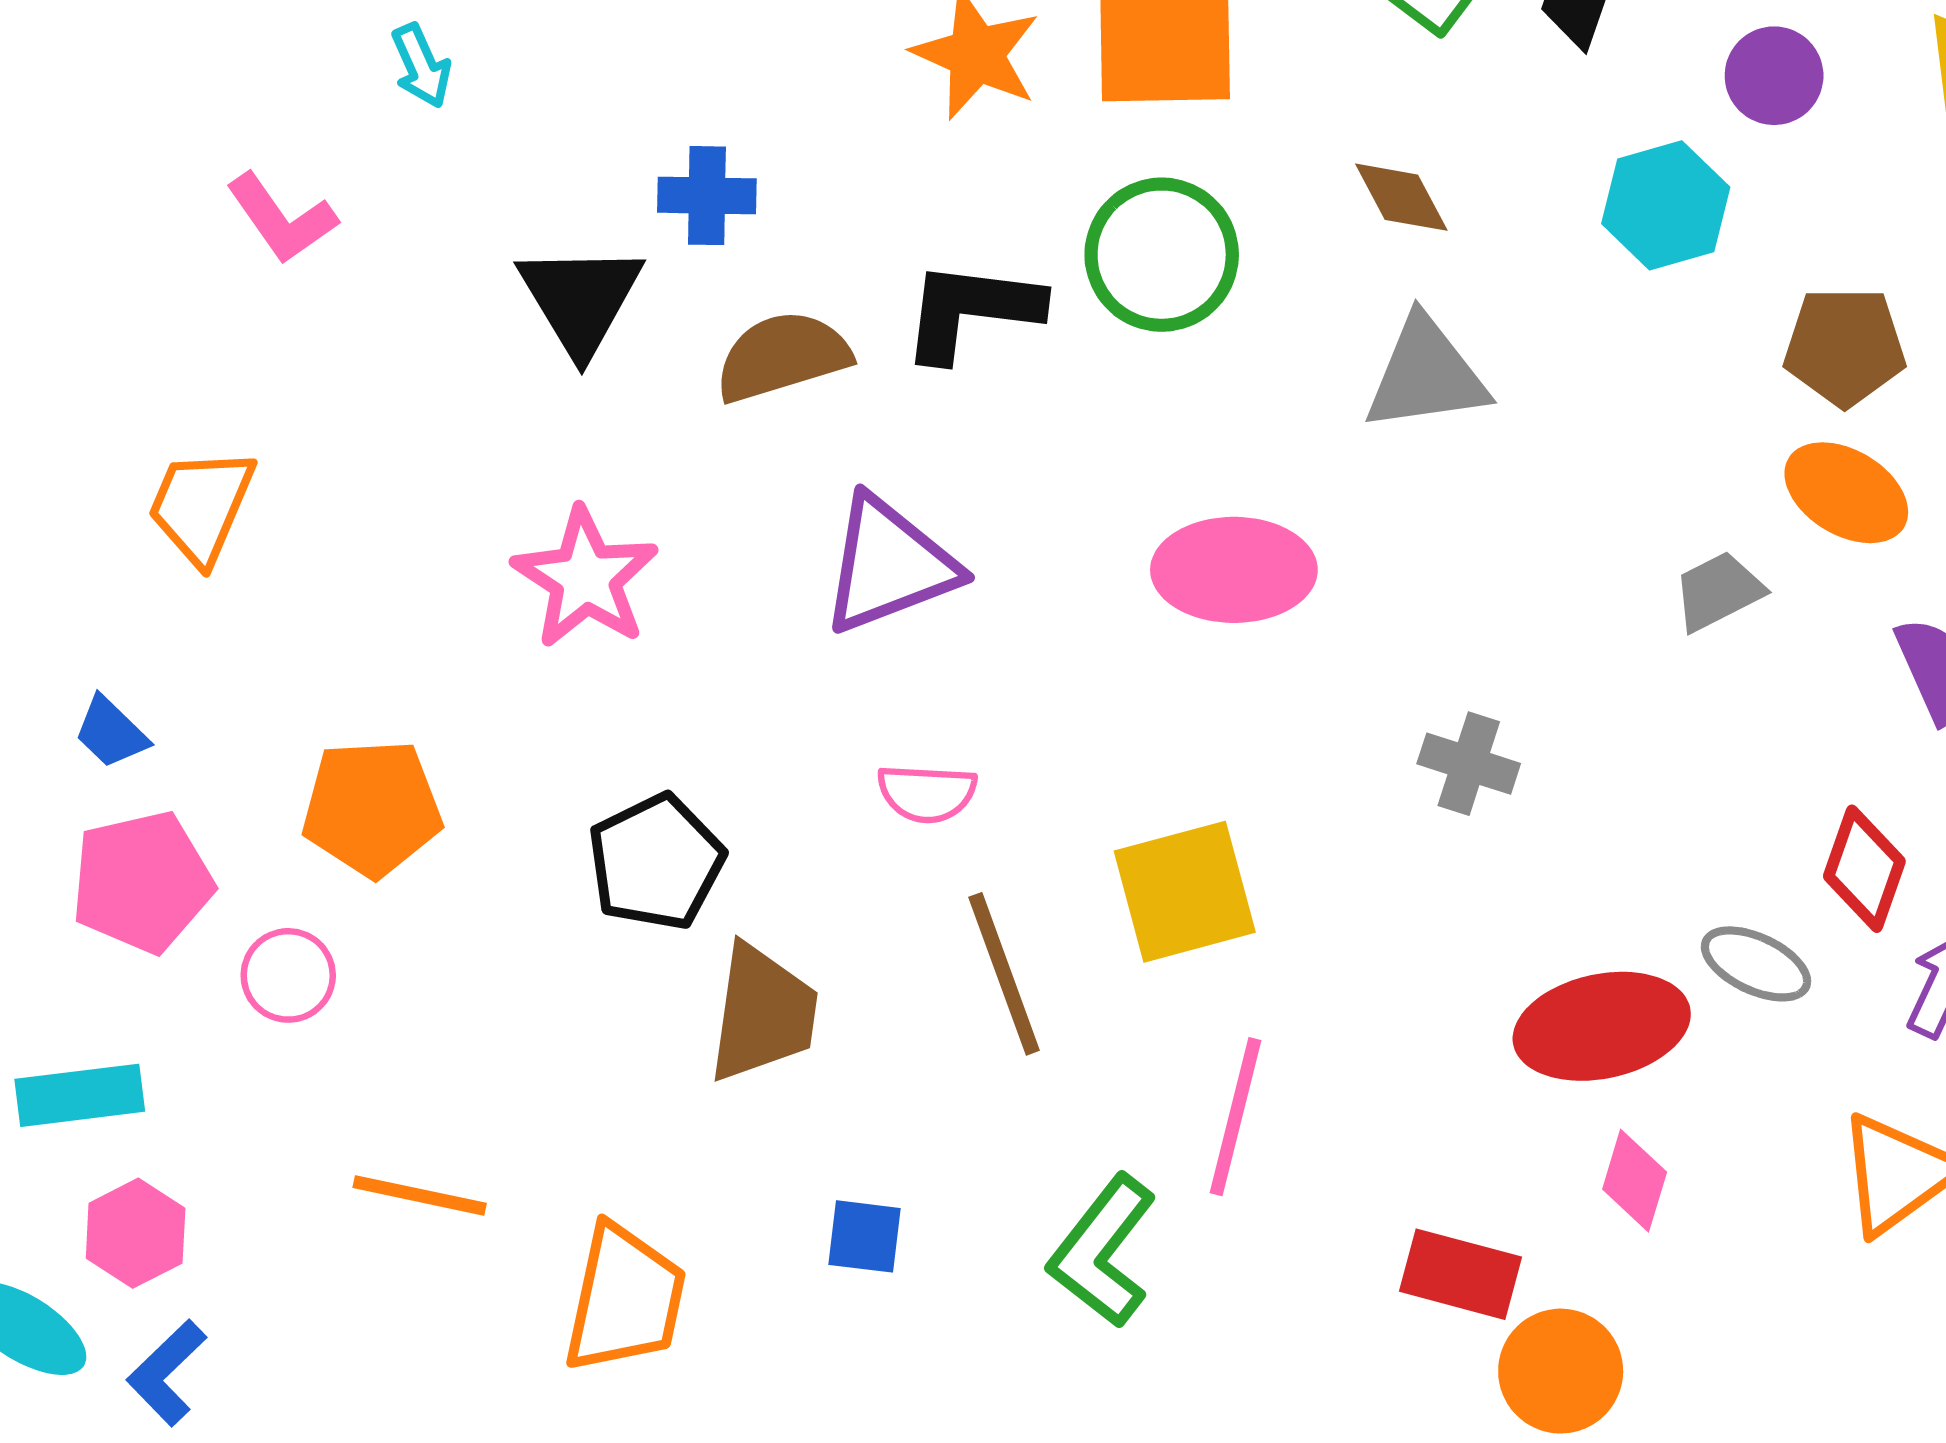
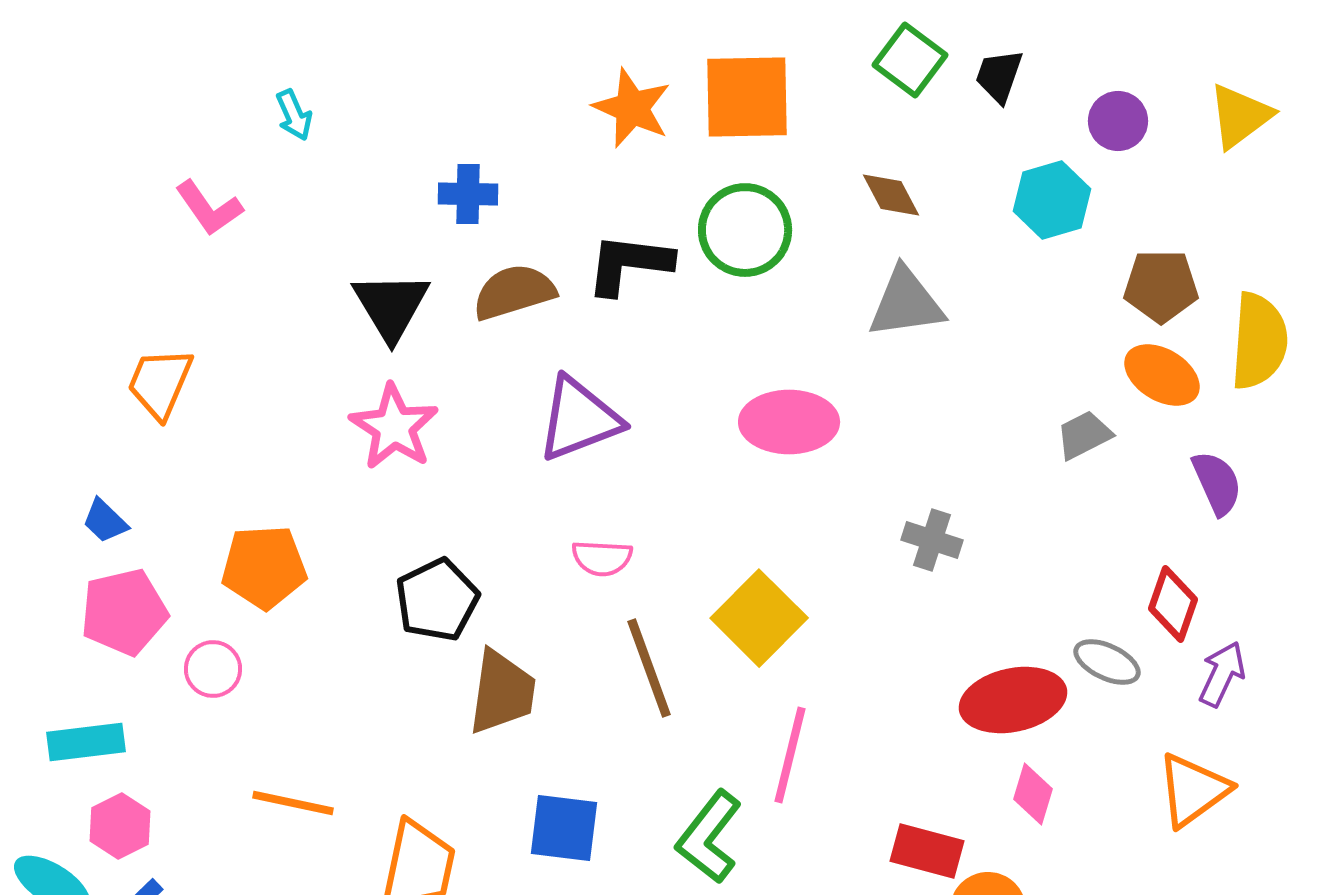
black triangle: (580, 299) -> (391, 306), moved
yellow square: (1185, 892) -> (759, 618), turned -30
blue square: (865, 1236) -> (564, 828), size x1.5

